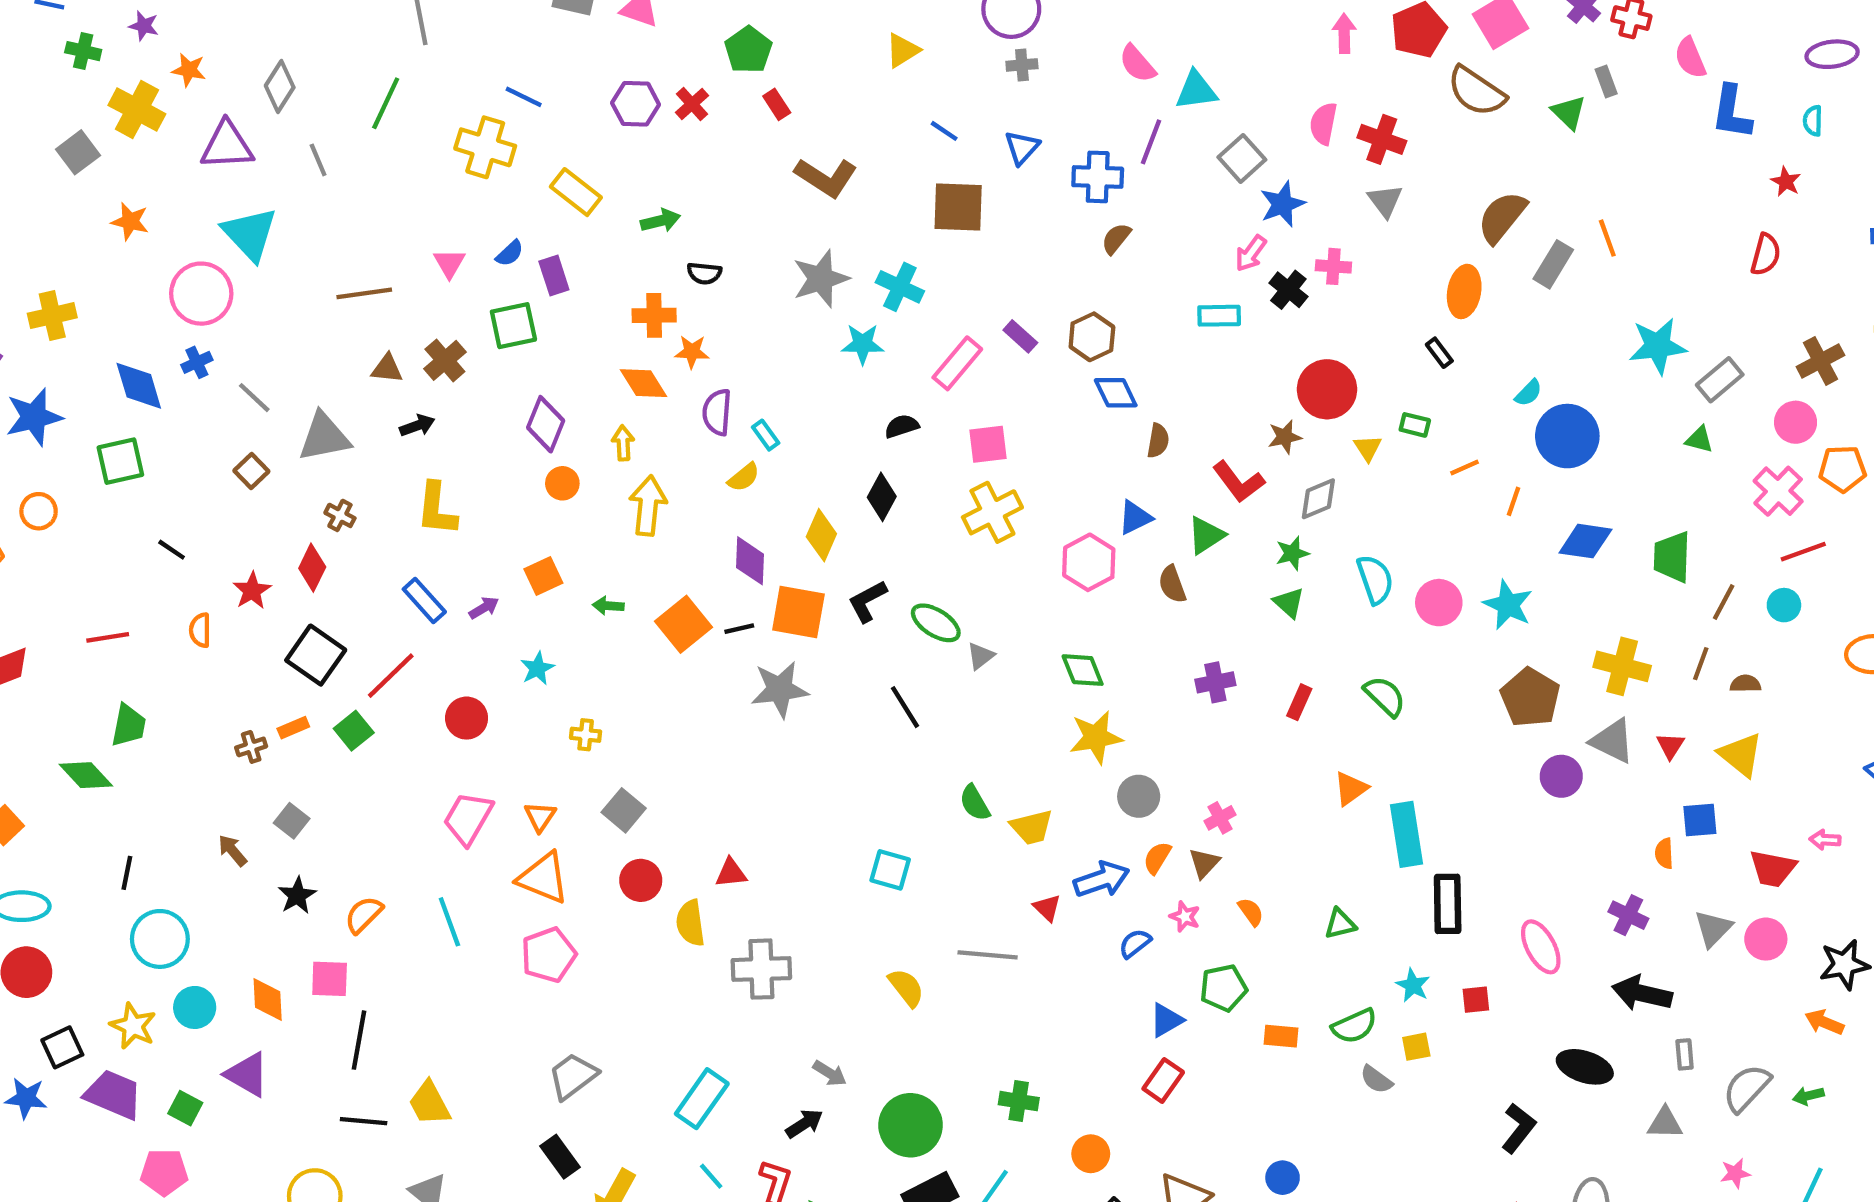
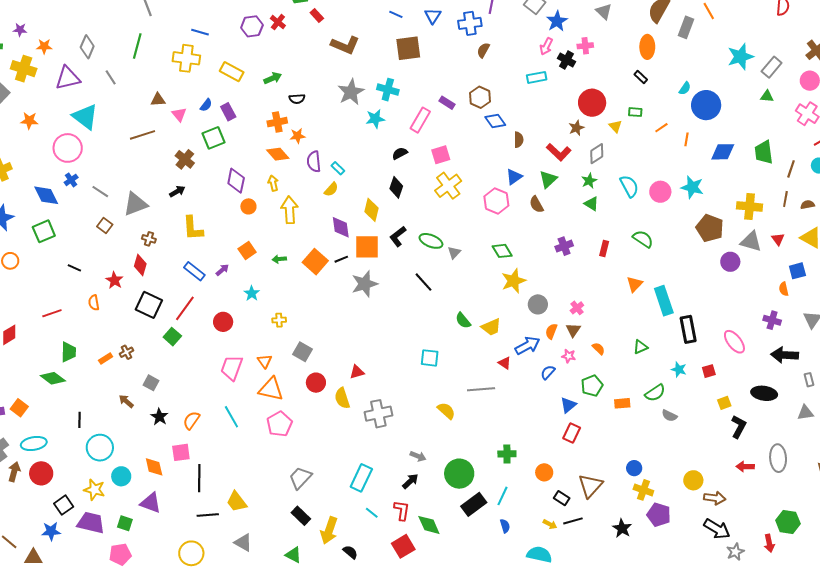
brown triangle: (387, 369) -> (158, 100), moved
orange rectangle: (293, 728) -> (106, 358), moved
yellow square: (1416, 1047) -> (724, 403), moved

